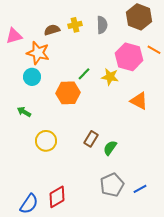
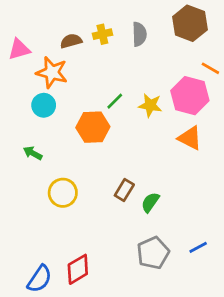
pink hexagon: (129, 57) -> (190, 96), moved
blue line: (140, 189) -> (198, 247), moved

